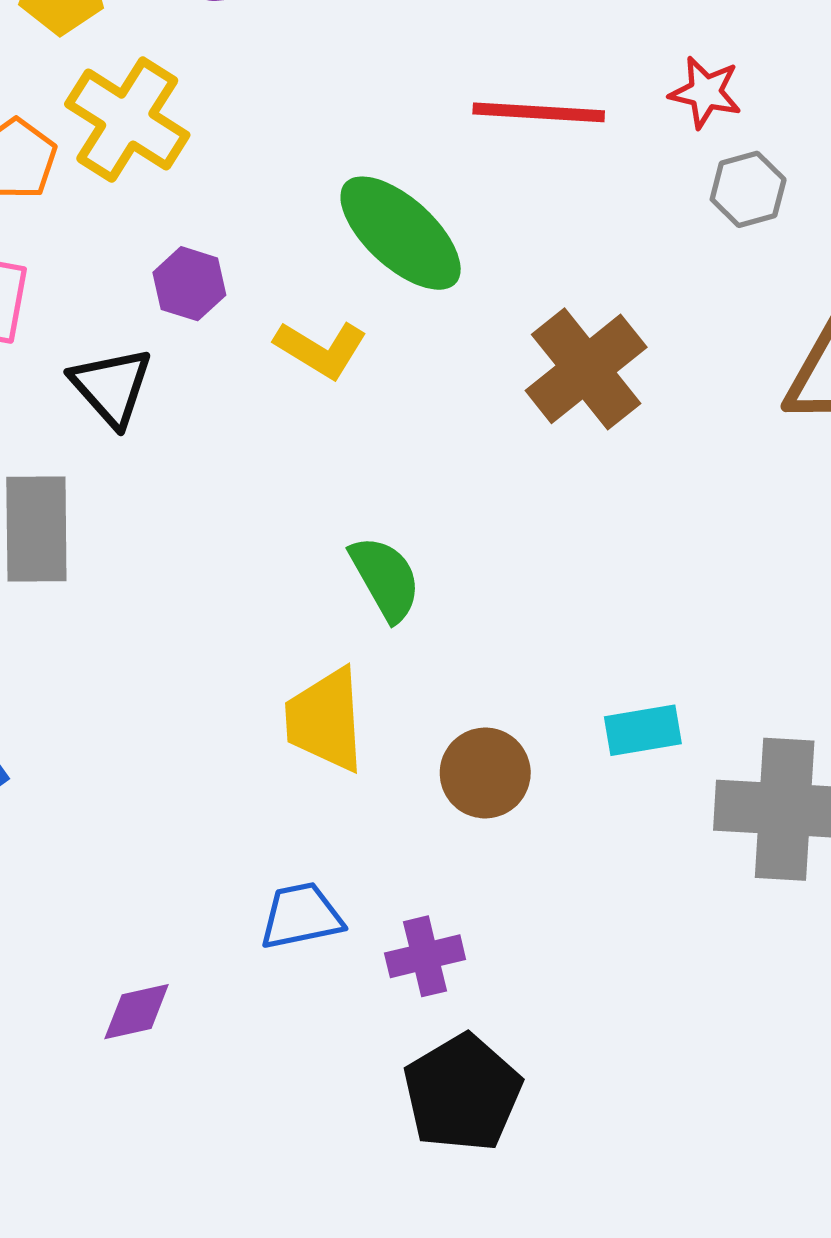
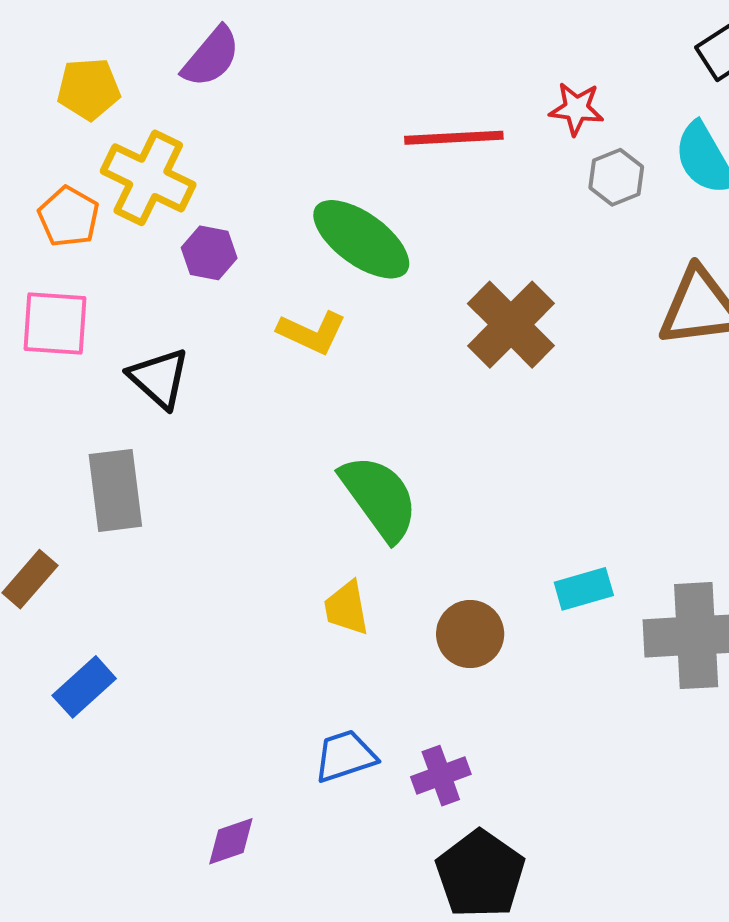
purple hexagon: (189, 284) -> (209, 253), moved
green semicircle: (385, 578) -> (379, 498), size x1.4
yellow trapezoid: (325, 720) -> (346, 608), size x0.7

